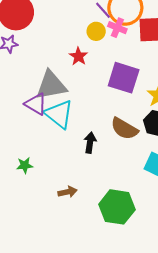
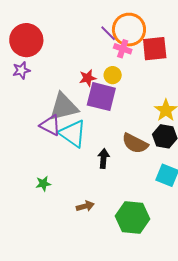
yellow circle: (96, 31) -> (113, 75), moved
red star: (78, 56) -> (88, 78), turned 30
purple square: (124, 78) -> (101, 97), moved

